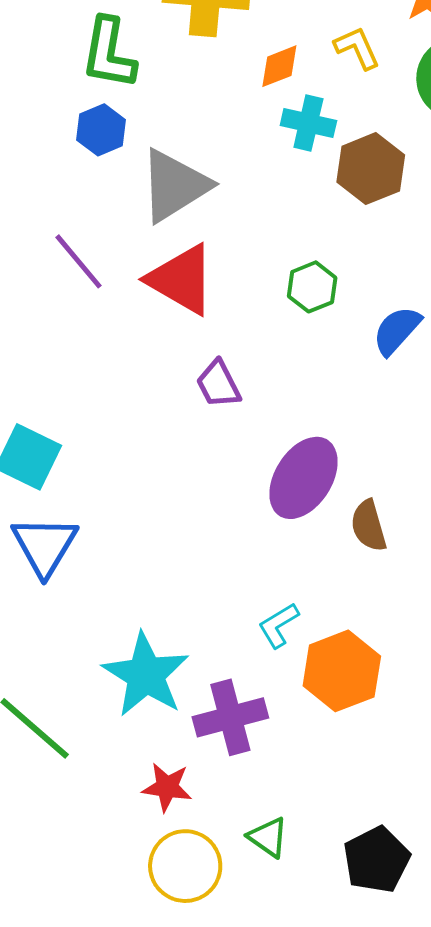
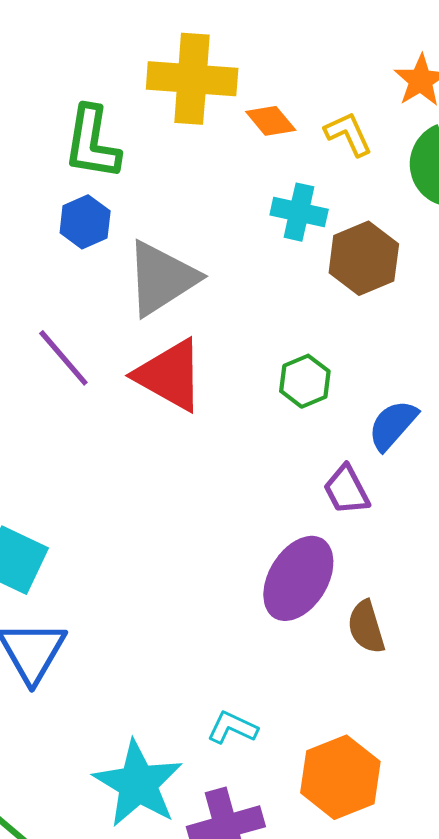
orange diamond: (279, 66) -> (271, 121), moved, turned 72
purple trapezoid: (218, 384) -> (346, 490), moved
cyan L-shape: (279, 625) -> (232, 728), moved, turned 57

